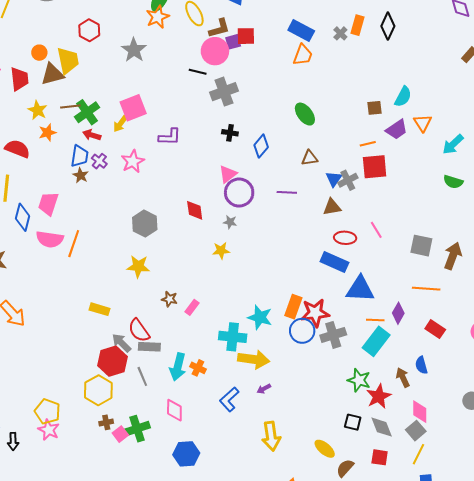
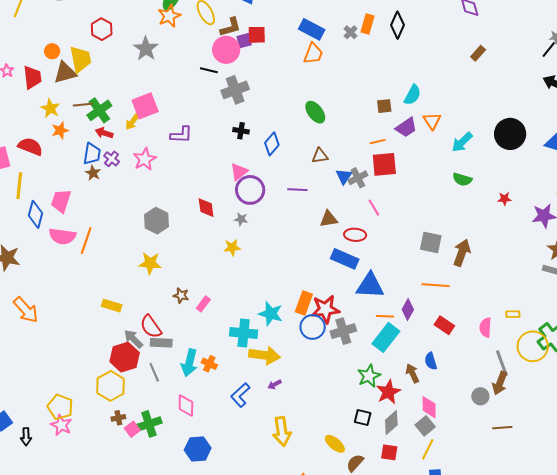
brown triangle: (332, 207) -> (329, 219), moved
pink line: (376, 230) -> (374, 208), moved
green star: (359, 380) -> (369, 376), turned 30
gray diamond: (382, 427) -> (391, 422), turned 70

